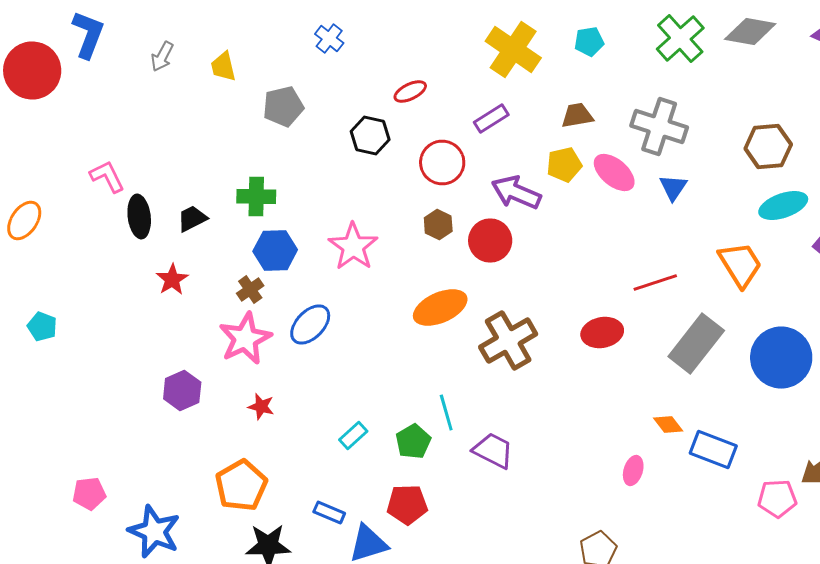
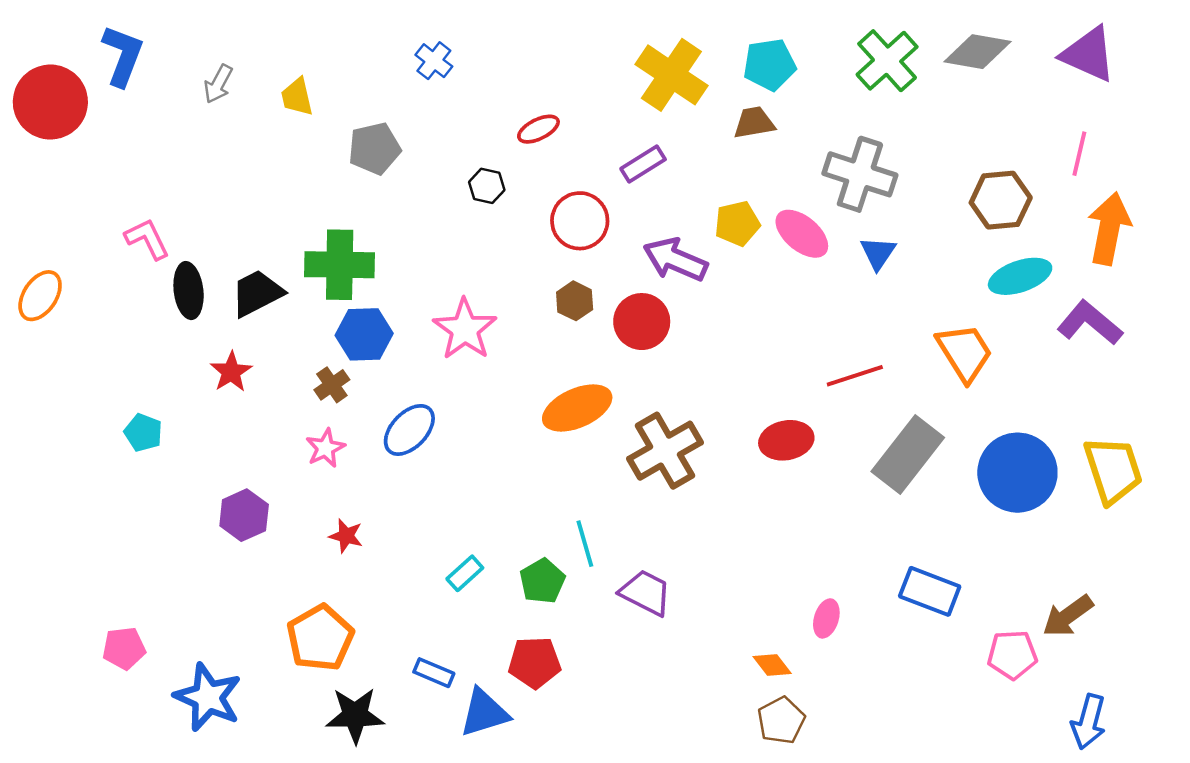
cyan pentagon: (589, 42) -> (770, 65), size x1.4
brown trapezoid: (577, 116) -> (754, 123), moved
black hexagon: (370, 136) -> (487, 186), size x0.7
green cross: (256, 196) -> (340, 265), size x1.4
black trapezoid: (192, 218) -> (257, 293), size x1.4
cyan pentagon: (42, 326) -> (143, 433), moved
pink star: (245, 338) -> (325, 448), size x0.6
orange diamond: (668, 424) -> (772, 665), moved

